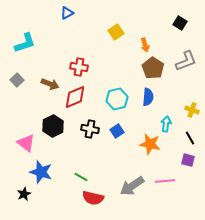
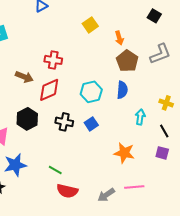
orange star: (150, 144) -> (124, 153), moved
blue star: (41, 172) -> (15, 165), turned -30
pink line: (165, 181) -> (134, 187), moved
gray arrow: (132, 186) -> (106, 195), moved, size x0.7

